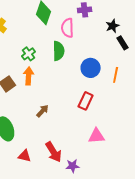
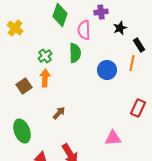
black star: (113, 26) -> (120, 28), moved
orange line: (116, 75) -> (132, 63), moved
red rectangle: (86, 101) -> (138, 108), moved

